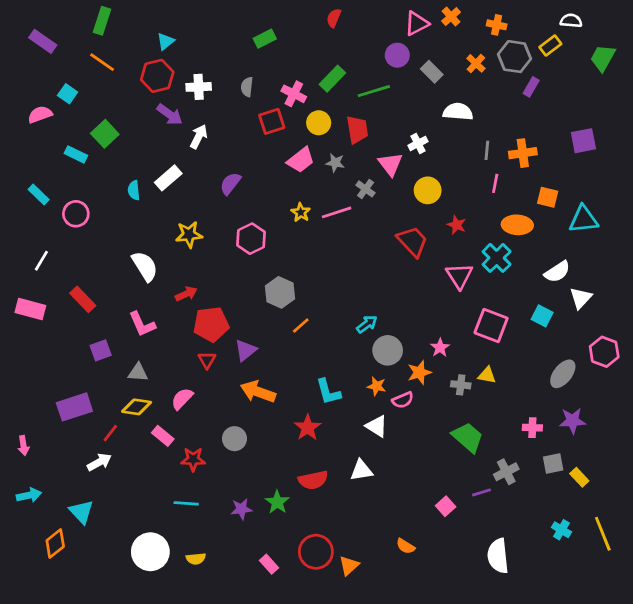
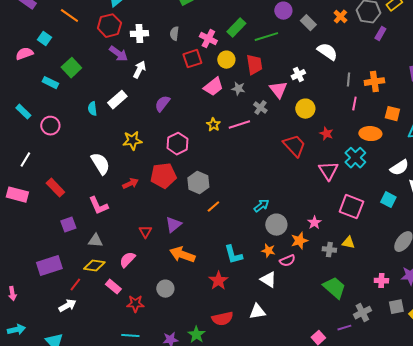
white semicircle: (458, 112) -> (327, 52), turned 30
red pentagon: (211, 324) -> (163, 176), moved

